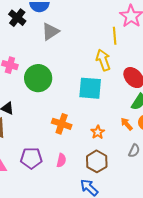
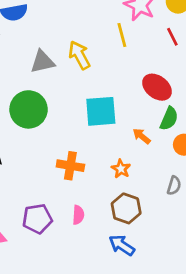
gray triangle: (50, 32) -> (42, 62), moved, turned 30
yellow arrow: (103, 60) -> (79, 55), moved
orange arrow: (127, 124) -> (142, 136), moved

